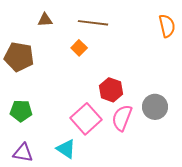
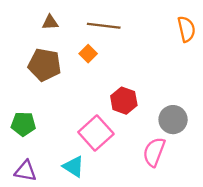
brown pentagon: (19, 57) -> (45, 65), moved
pink semicircle: (122, 118) -> (154, 152), moved

